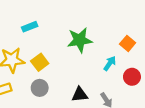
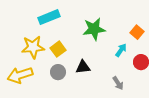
cyan rectangle: (30, 27) -> (49, 17), size x1.5
black triangle: (80, 95) -> (83, 67), moved

